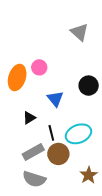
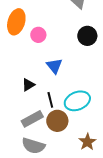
orange ellipse: (17, 77) -> (16, 22), moved
black circle: (89, 86) -> (87, 36), moved

